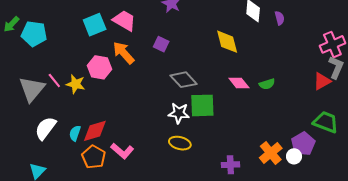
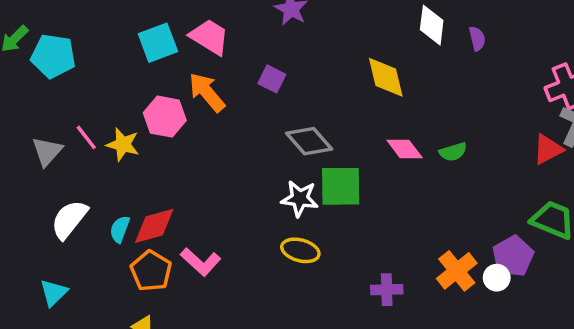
gray triangle: (32, 89) -> (47, 151), size x0.7

